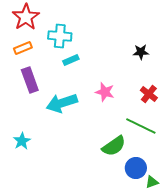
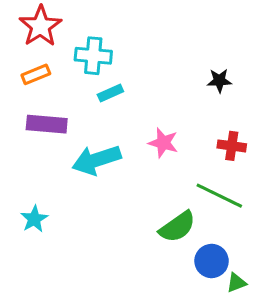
purple rectangle: (30, 80) -> (47, 124), turned -65
red cross: (149, 94) -> (232, 146), turned -30

